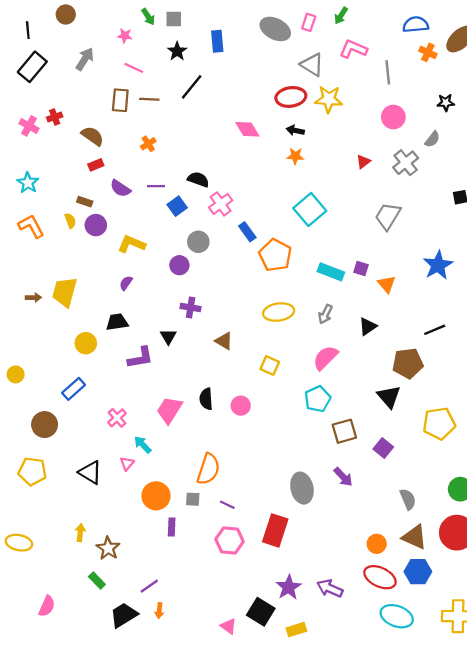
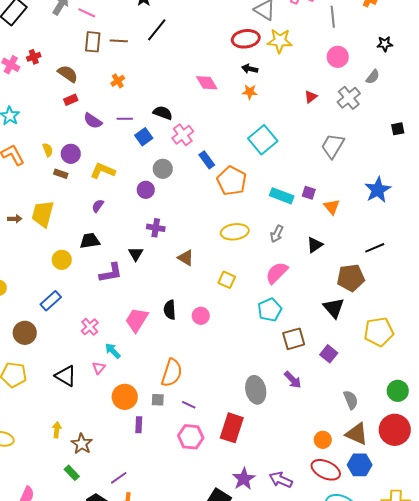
pink line: (134, 68) -> (87, 13), moved
pink diamond: (247, 129) -> (207, 83), moved
brown rectangle: (85, 202) -> (61, 174), moved

